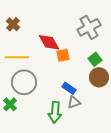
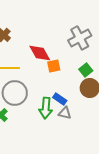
gray triangle: (74, 102) -> (65, 113), turned 32
green arrow: (55, 112) -> (46, 108), moved

